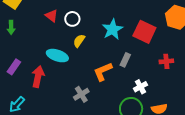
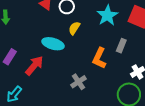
orange L-shape: (103, 72) -> (99, 58), turned -40
red arrow: (38, 77) -> (34, 66), turned 30

